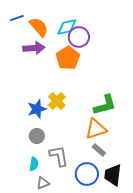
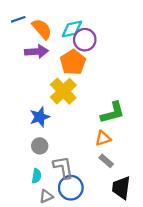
yellow cross: (57, 101) -> (63, 91), moved, size x1.4
orange triangle: (96, 129) -> (103, 138), size x0.7
blue circle: (87, 174) -> (71, 188), moved

